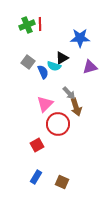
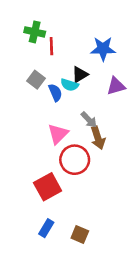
red line: (40, 24) -> (51, 46), moved
green cross: (27, 25) -> (35, 32), turned 35
red square: (37, 145) -> (48, 187), size x1.5

